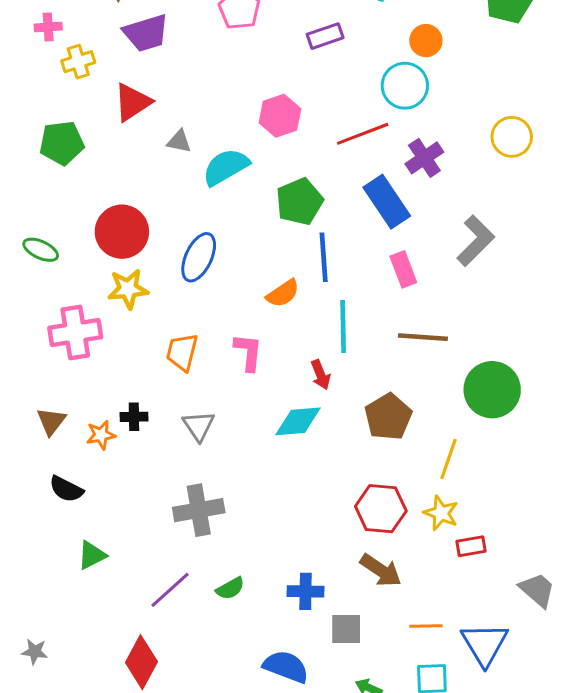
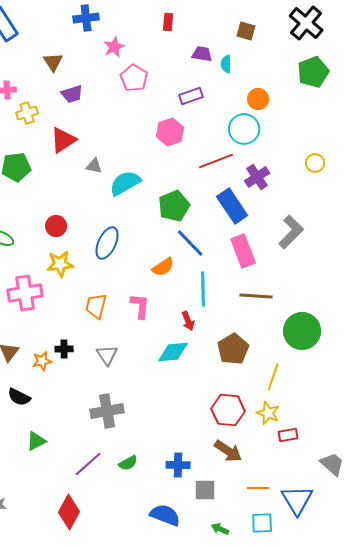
purple trapezoid: (146, 33) -> (72, 94), size x0.7
pink hexagon: (280, 116) -> (170, 132), moved
yellow circle: (512, 137) -> (315, 163), size x0.7
red circle: (122, 232) -> (56, 226), size x0.6
blue line: (324, 257) -> (190, 243), turned -40
pink rectangle: (403, 269) -> (243, 251), size x1.4

